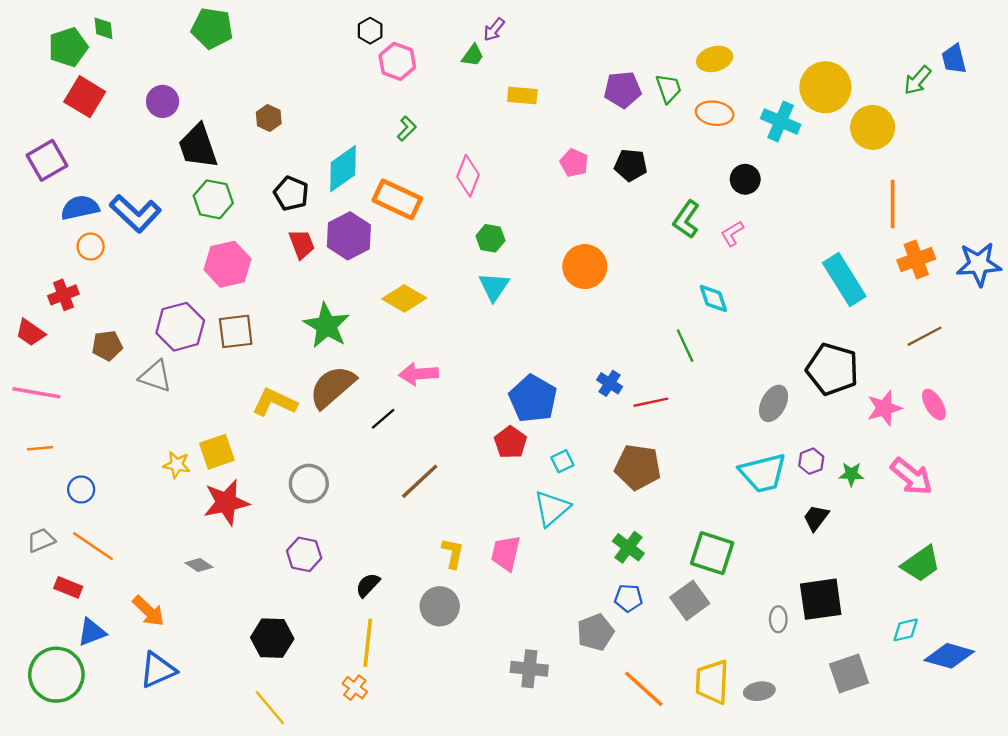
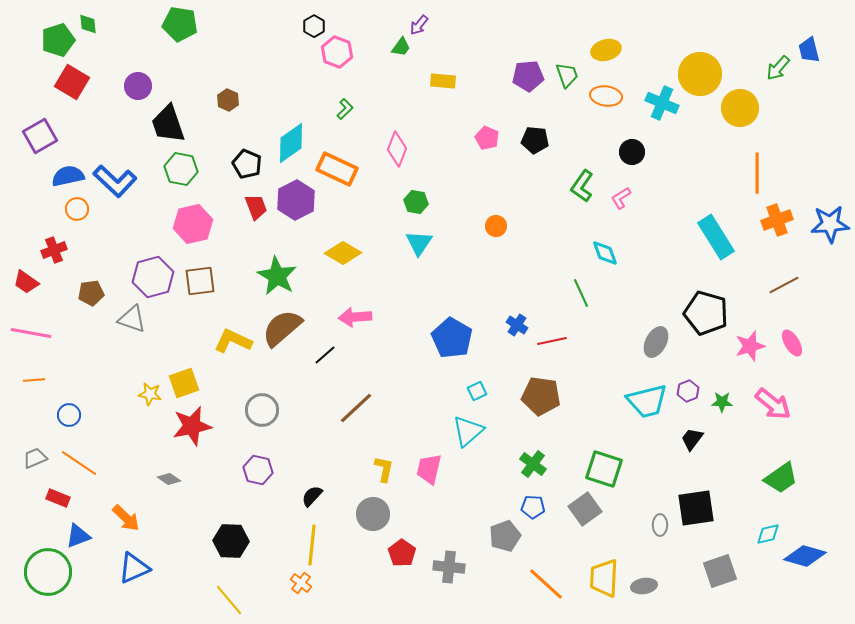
orange circle: (585, 267) -> (496, 226), size x0.6
red pentagon: (510, 442) -> (402, 553), moved

